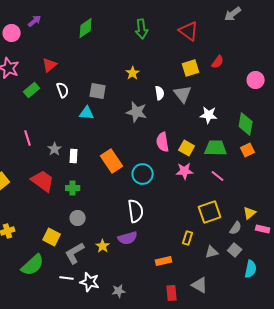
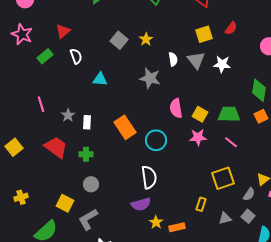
gray square: (98, 91) -> (119, 40), moved, turned 30
white star: (209, 115) -> (222, 64), moved
yellow star: (103, 246) -> (156, 222), moved

